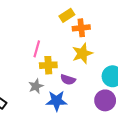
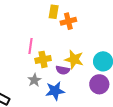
yellow rectangle: (67, 15) -> (54, 12), turned -40
yellow star: (82, 53) -> (74, 59), moved, turned -30

